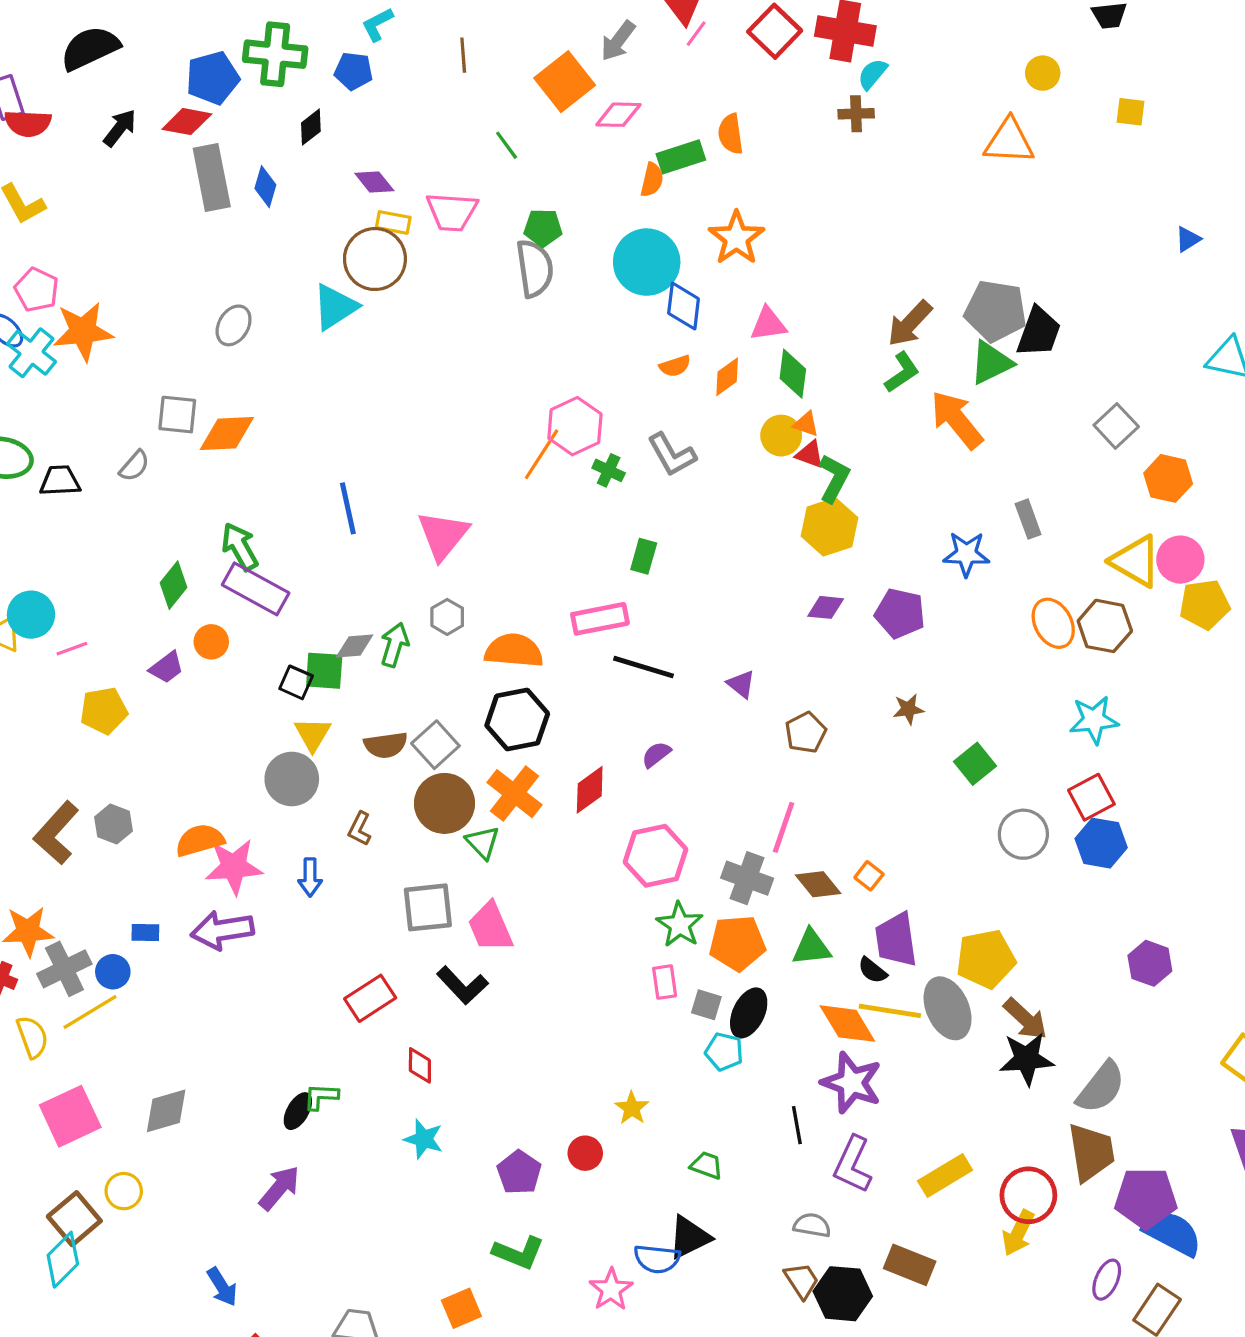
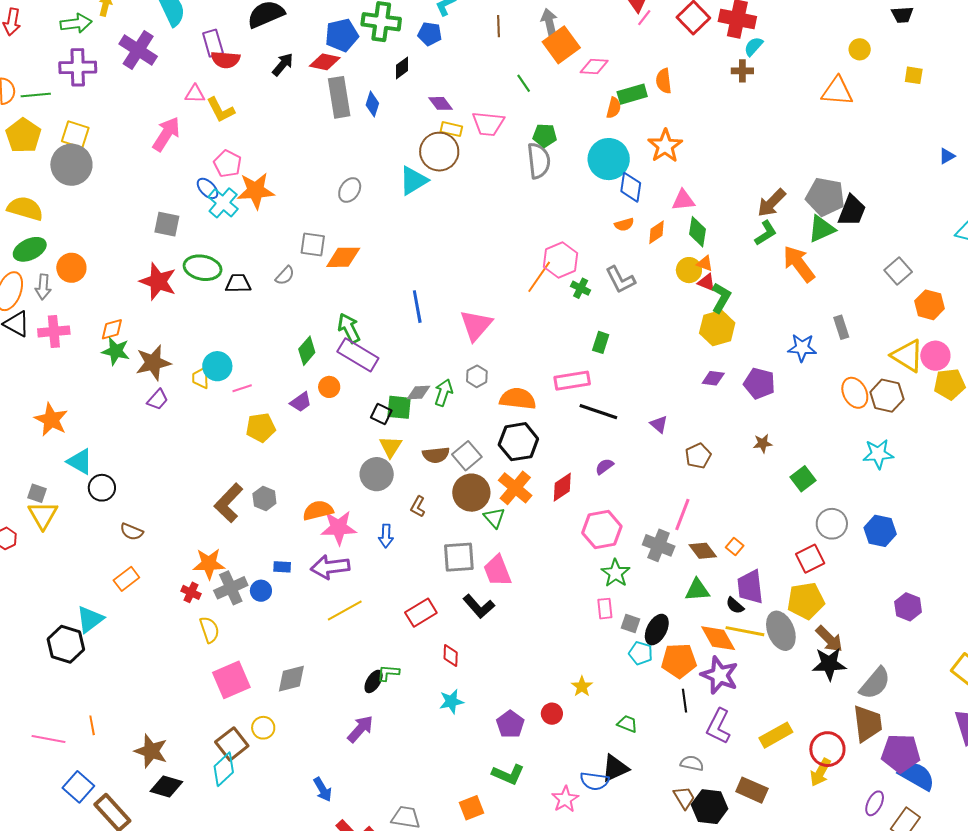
gray arrow: (618, 41) -> (549, 22), moved, turned 128
red square: (1091, 797) -> (810, 559), moved
orange pentagon: (737, 943) -> (679, 661), moved
yellow line: (90, 1012) -> (345, 611), moved
cyan star: (424, 1139) -> (451, 701), turned -30

